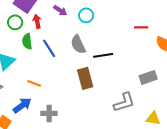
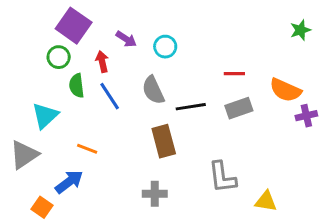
red arrow: (37, 21) -> (102, 62), moved
red line: (141, 27) -> (234, 74), moved
gray rectangle: (148, 77) -> (239, 108), moved
gray L-shape: (124, 102) -> (222, 177), turned 100
gray cross: (49, 113) -> (155, 194), moved

